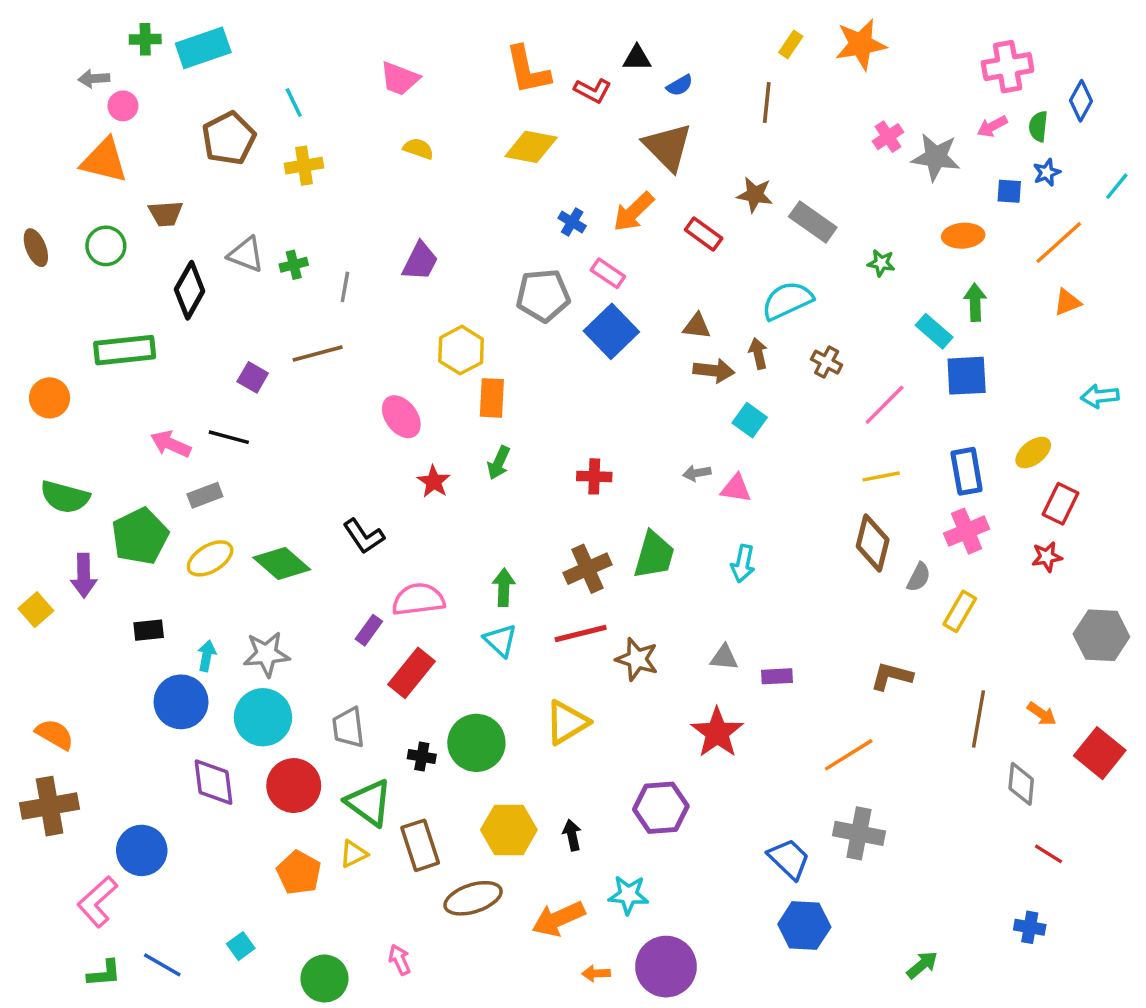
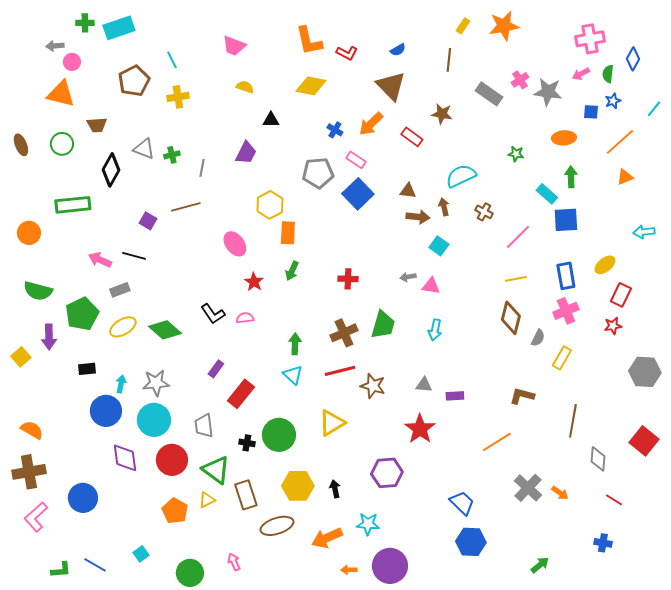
black triangle: (637, 58) -> (271, 120), moved
gray rectangle: (813, 222) -> (489, 94), moved
pink semicircle: (418, 599) -> (245, 318), moved, size x0.6
orange arrow: (1042, 714) -> (560, 493), moved
gray cross: (859, 833) -> (528, 488), moved, turned 32
pink L-shape: (97, 902) -> (36, 517), moved

